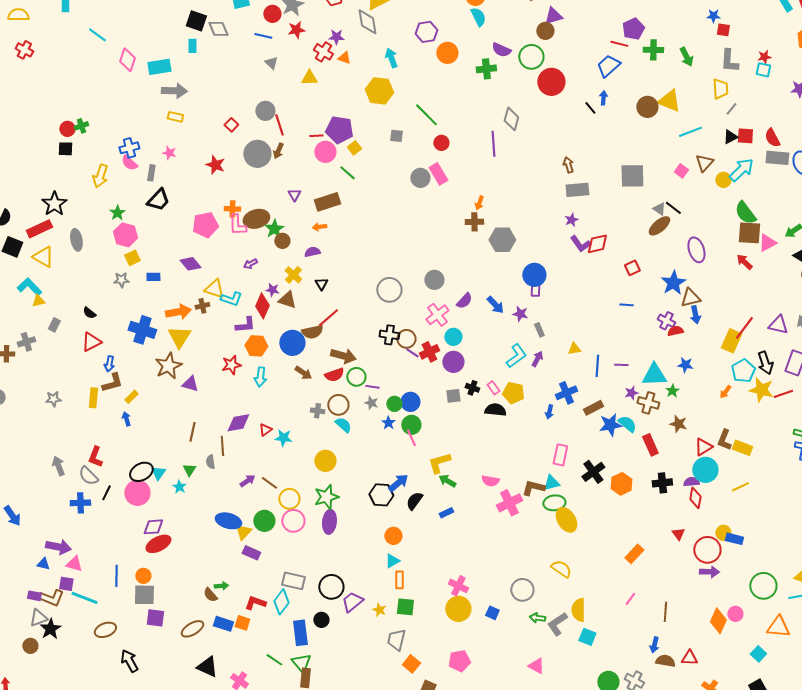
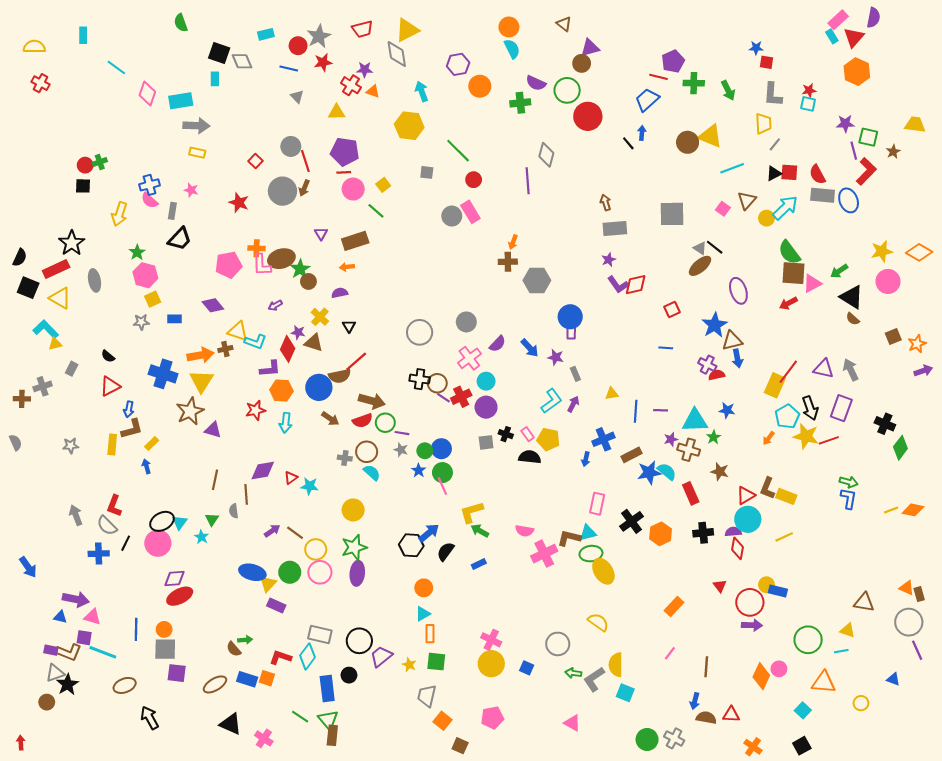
purple pentagon: (339, 130) -> (345, 152), moved
red arrow: (744, 262) -> (788, 303), turned -72

